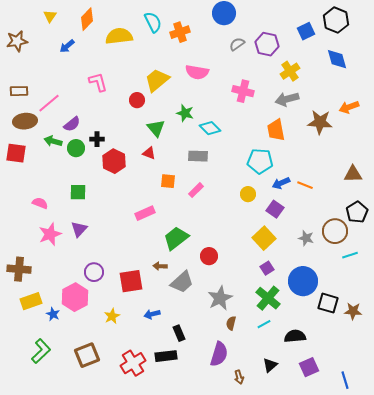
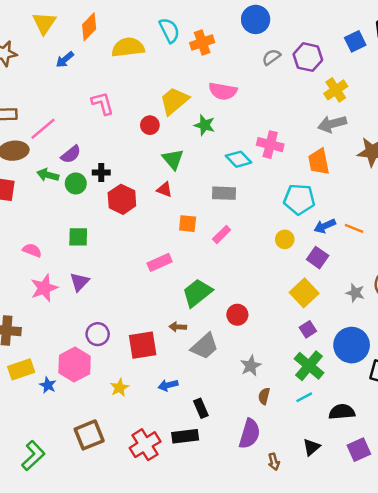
yellow triangle: (50, 16) -> (44, 23), size x1.5
pink cross: (243, 91) -> (270, 145), moved
green star: (185, 113) -> (205, 125), moved
gray star: (220, 298) -> (251, 366), size x0.7
green L-shape: (41, 351) -> (33, 456), moved

